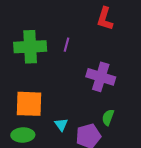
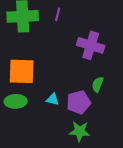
cyan triangle: (61, 125) -> (53, 99), moved, turned -40

